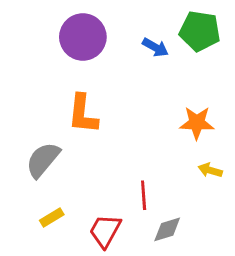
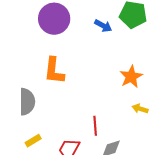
orange star: (197, 123) -> (131, 77), turned -30
gray semicircle: (43, 160) -> (27, 102), turned 140

